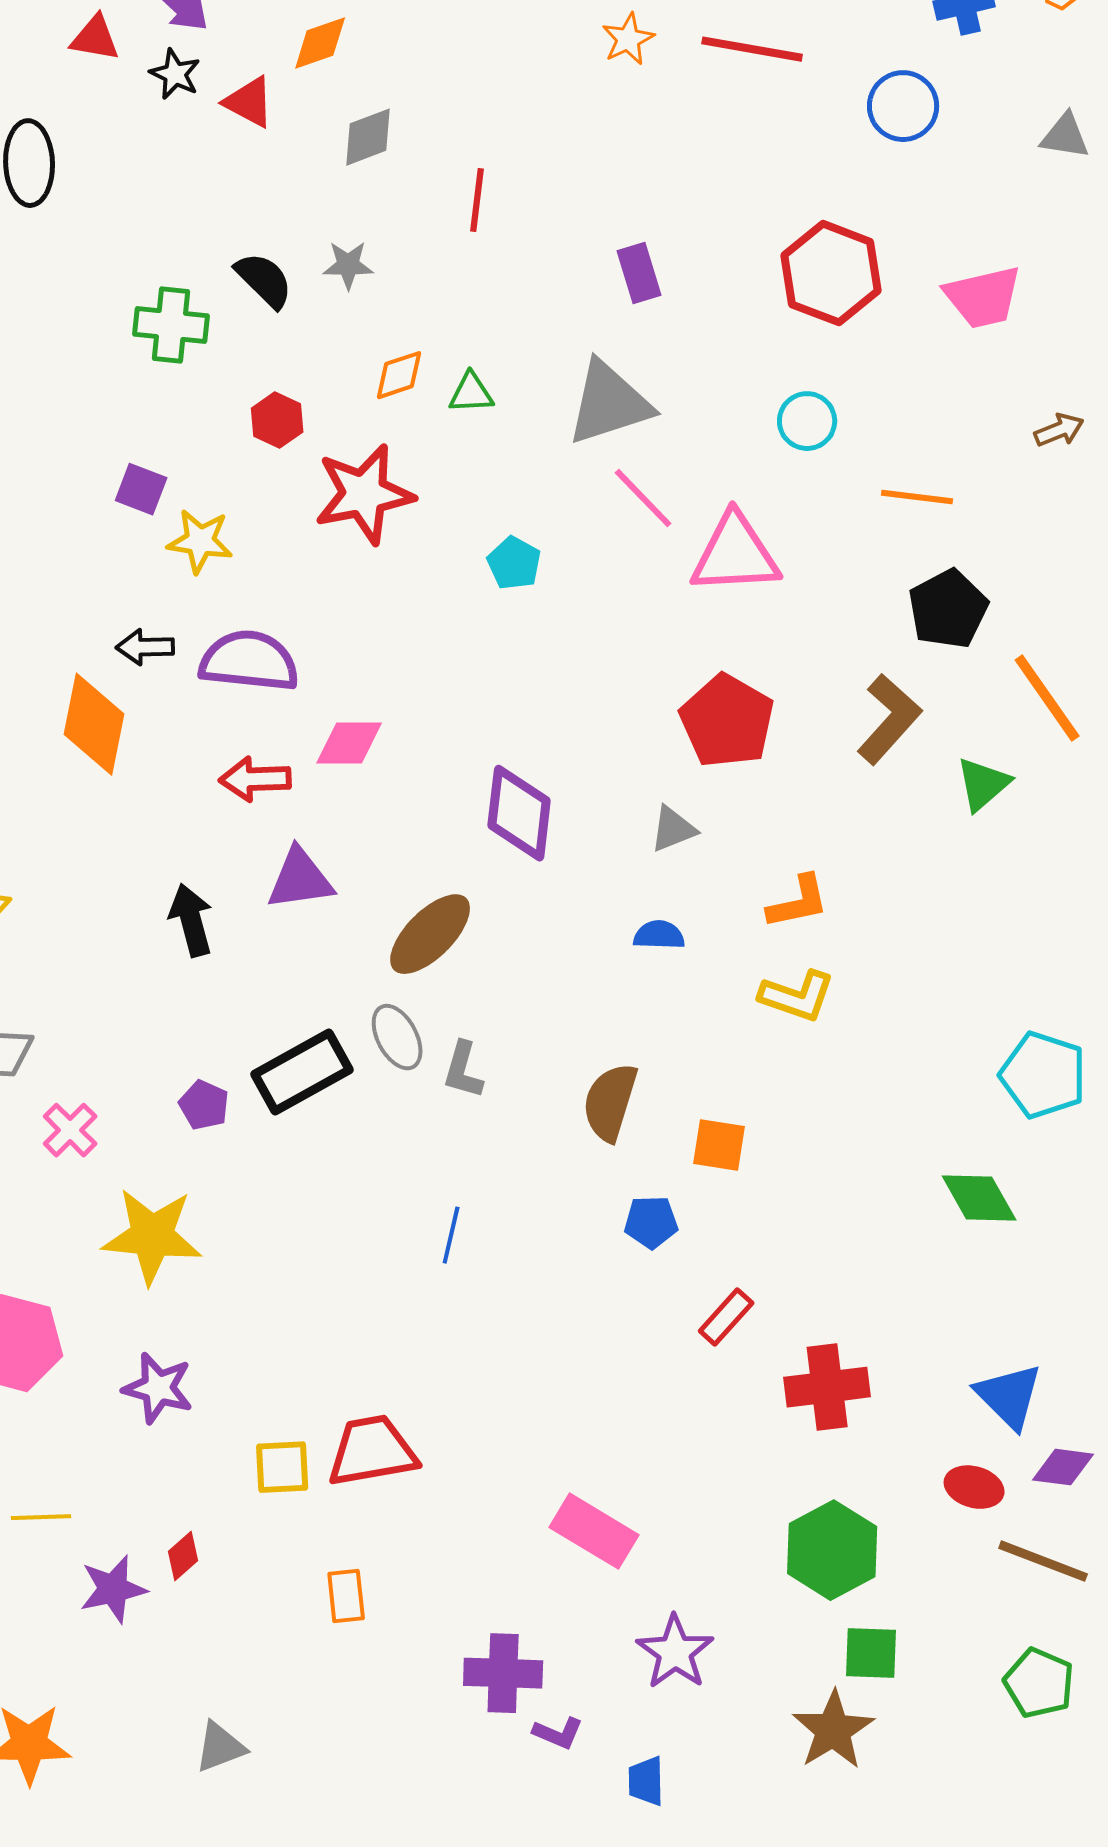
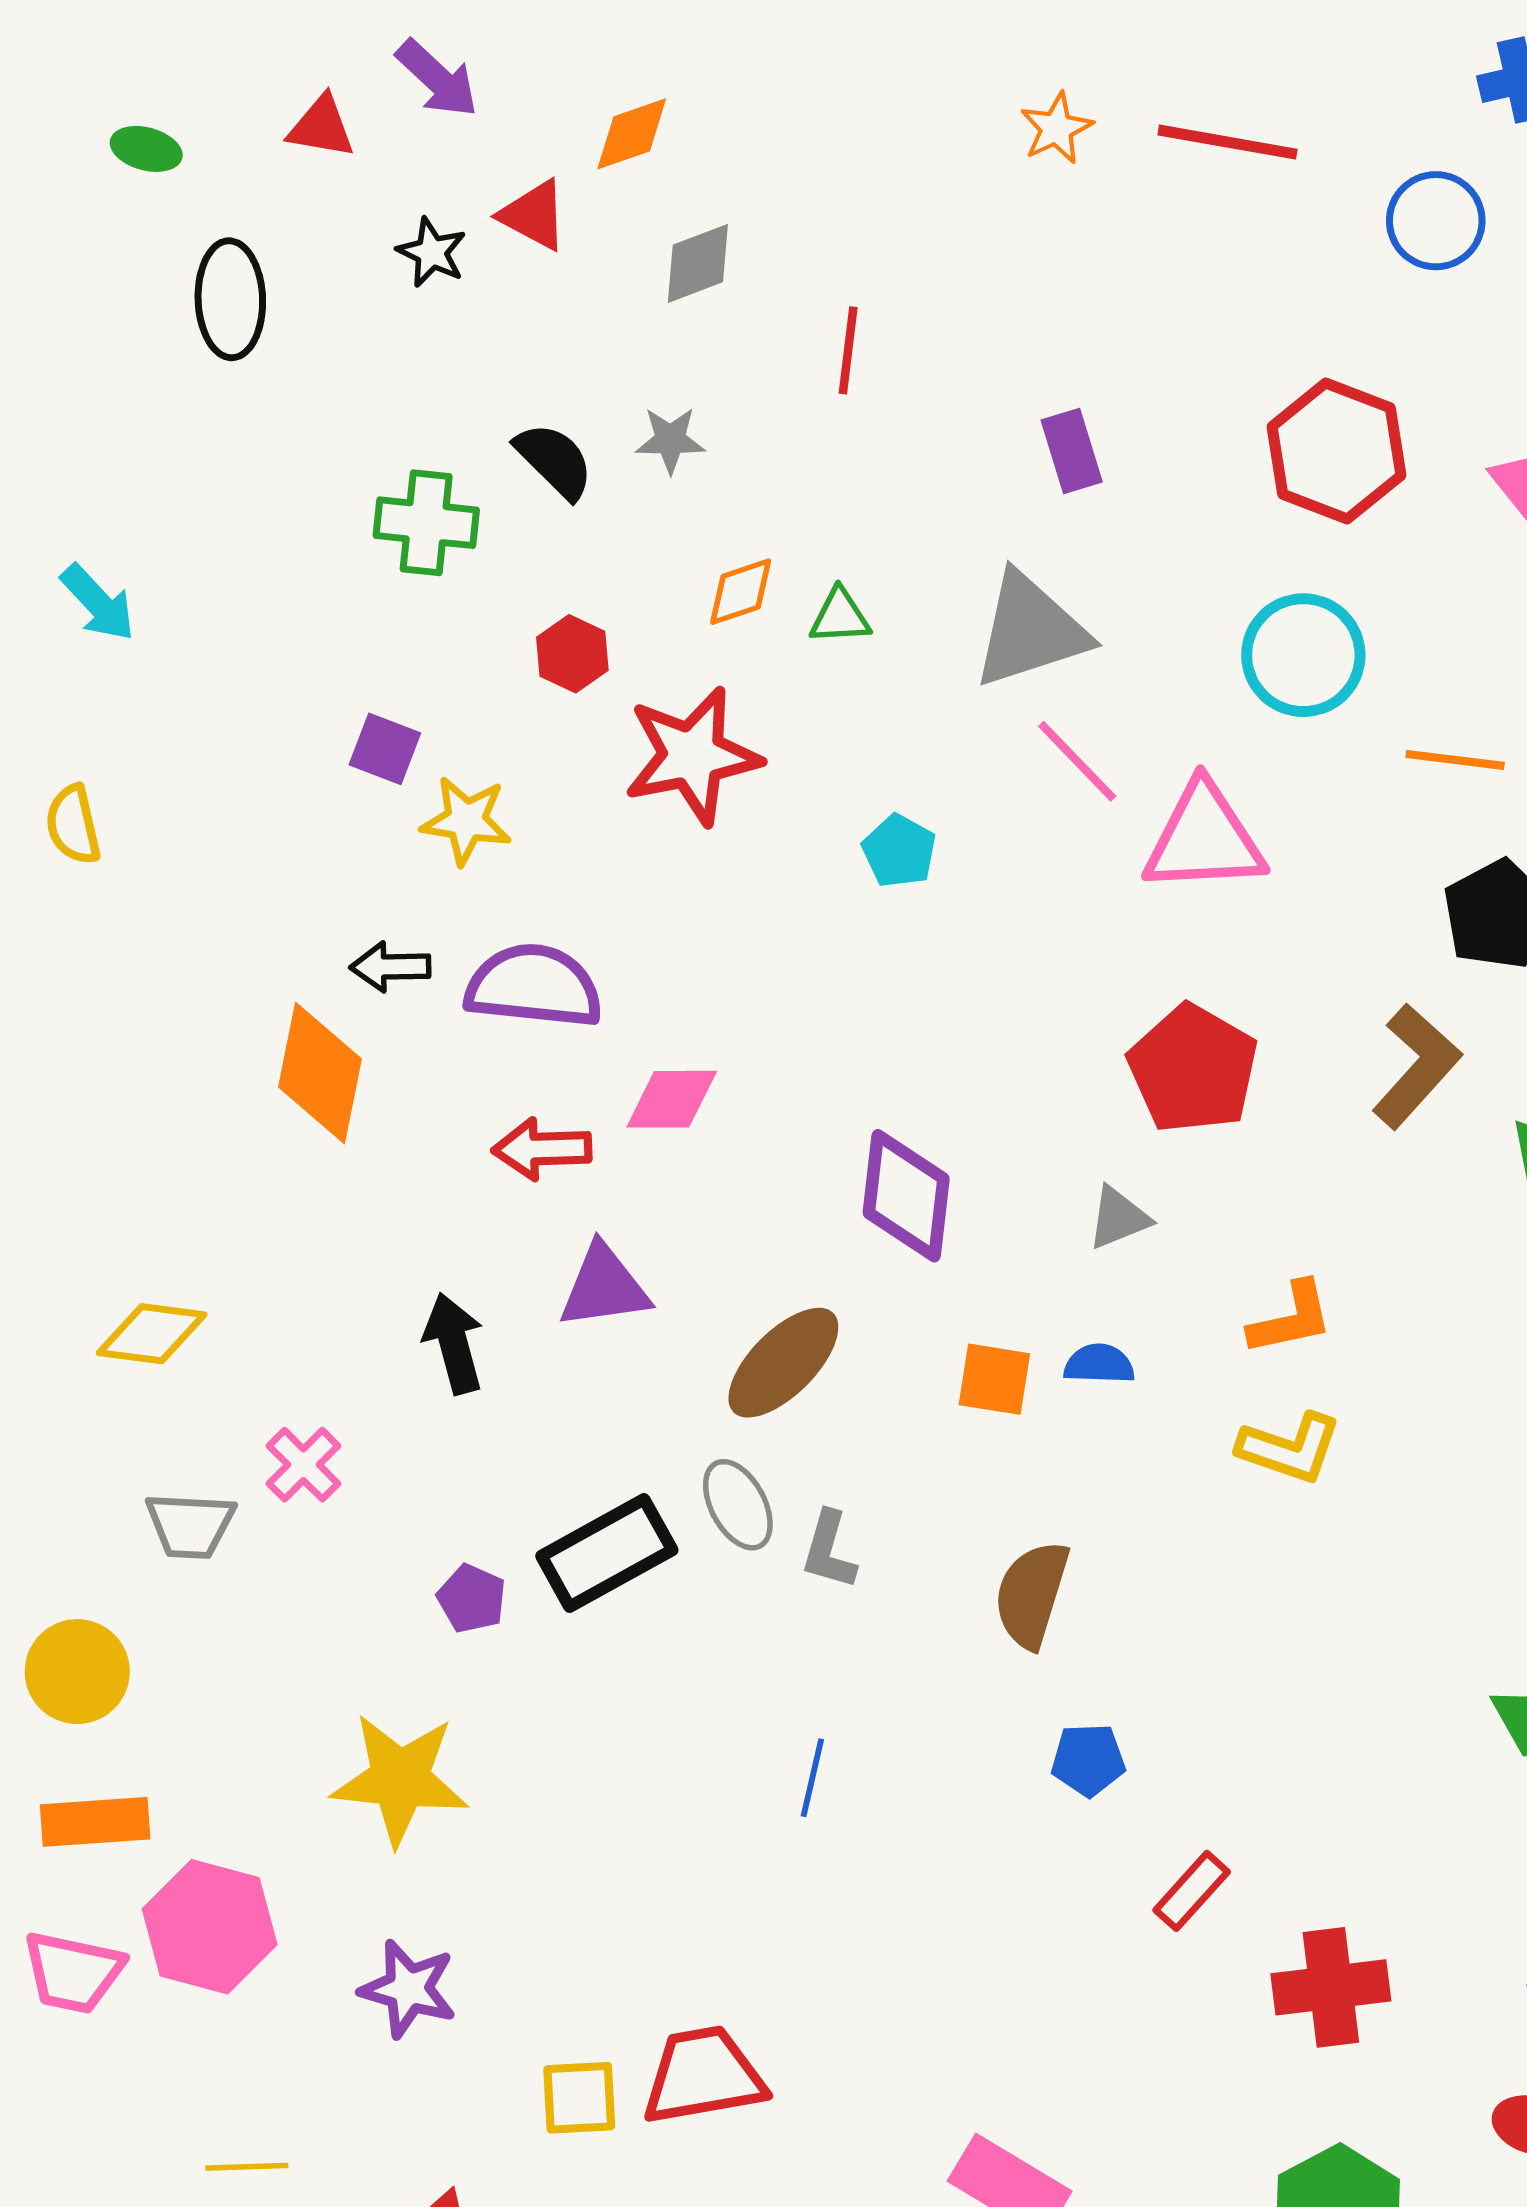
black star: (175, 74) -> (432, 252), moved
cyan circle: (807, 421) -> (1303, 655), size x1.5
pink cross: (70, 1130) -> (303, 1465), moved
orange square: (719, 1145) -> (994, 1379), moved

